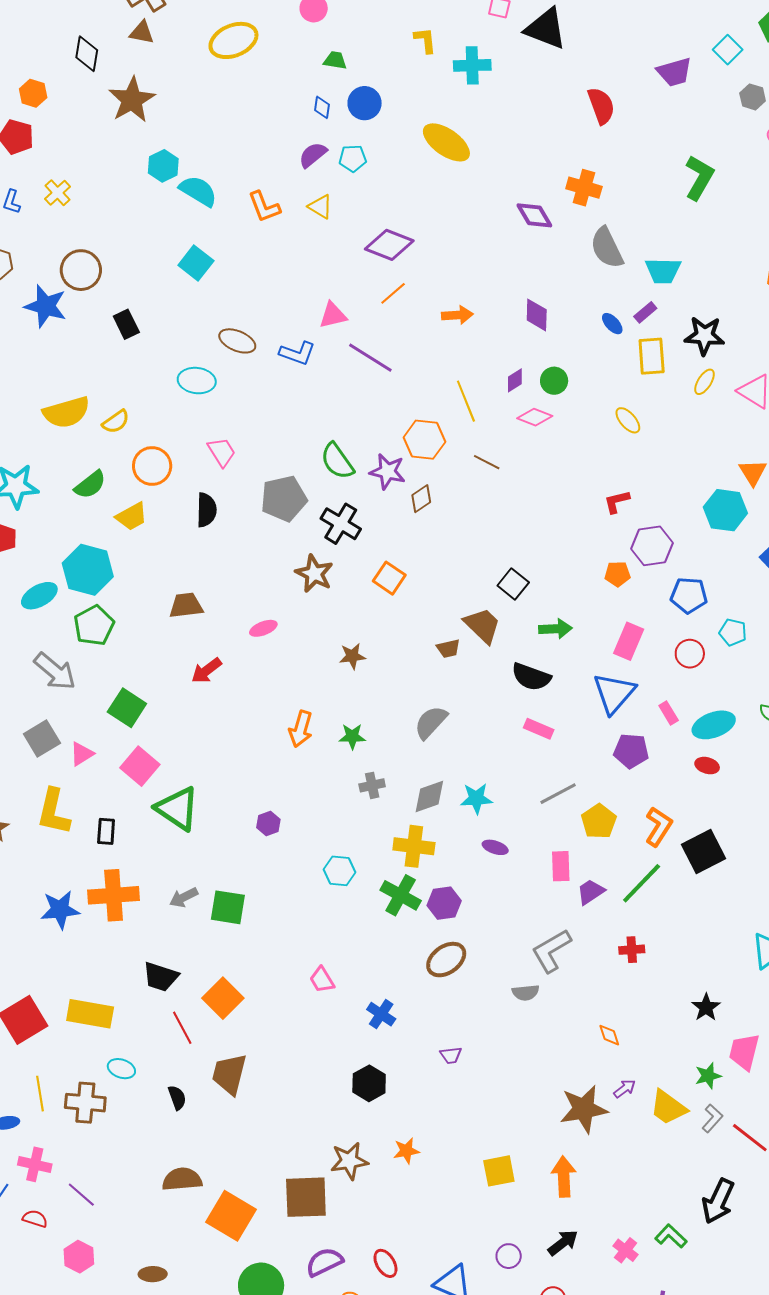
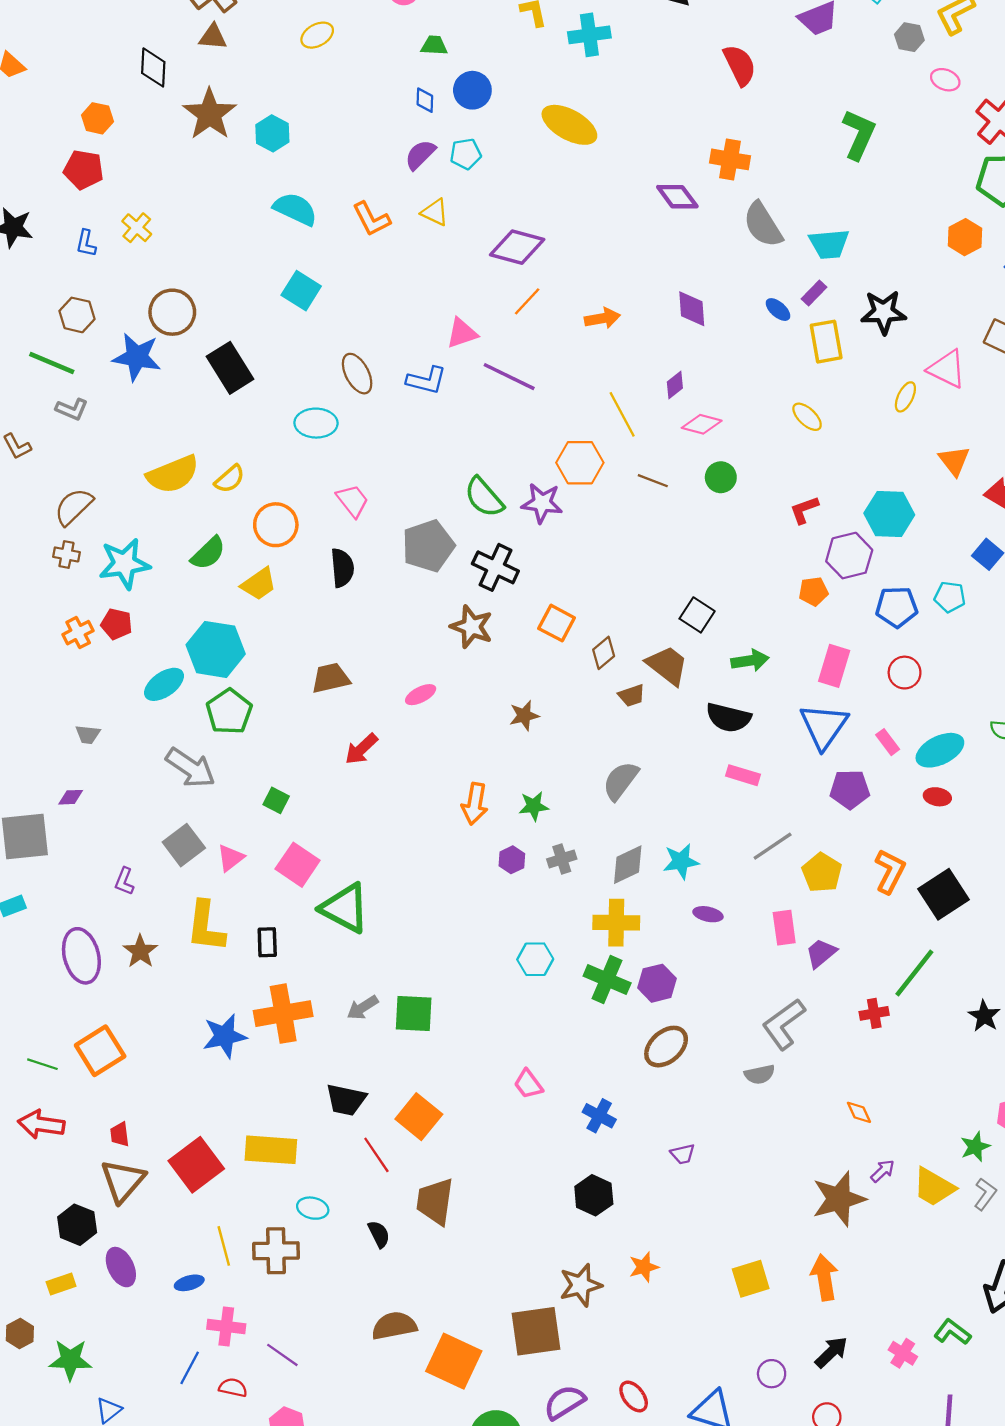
yellow ellipse: (233, 40) -> (317, 35), size x0.6
cyan hexagon: (163, 166) -> (272, 133), moved
black rectangle: (126, 324) -> (230, 368), size x1.5
brown ellipse: (237, 341) -> (357, 374), turned 45
green circle: (554, 381) -> (721, 477), moved
yellow ellipse: (705, 382) -> (905, 397), moved
brown diamond: (421, 499) -> (604, 653), moved
cyan hexagon: (725, 510) -> (889, 514), moved
cyan pentagon: (733, 632) -> (950, 597), moved
green square: (127, 708) -> (276, 800), size x0.6
purple hexagon: (268, 823) -> (512, 860), moved
green line: (642, 883) -> (914, 973), moved
black star: (706, 1007) -> (984, 1016), moved

